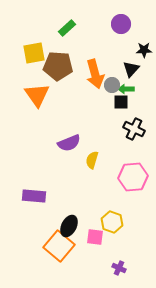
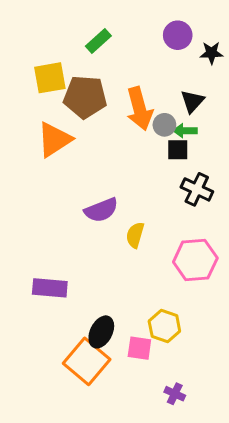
black star: (144, 50) -> (211, 53), moved
orange triangle: (37, 95) -> (54, 140), turned 32

